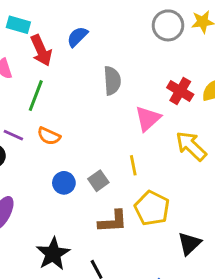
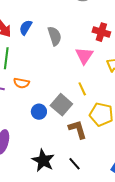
blue semicircle: (77, 37) -> (26, 27), moved
gray square: (98, 181) -> (61, 105), size x1.5
brown L-shape: (113, 221) -> (78, 129), turned -90

